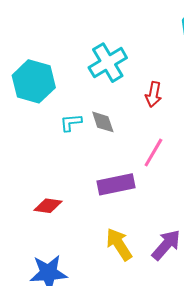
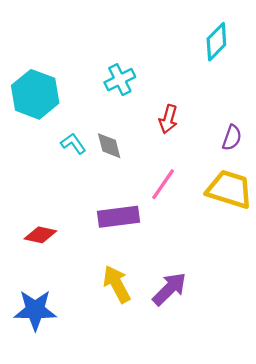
cyan cross: (108, 63) -> (120, 80), size x0.7
cyan L-shape: (71, 123) -> (73, 144), turned 55

